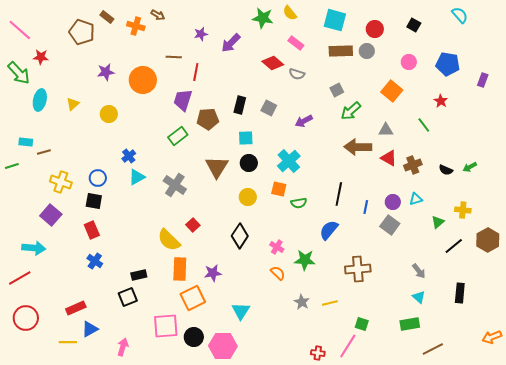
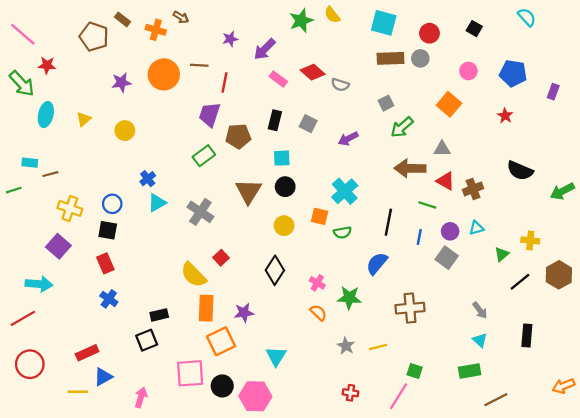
green star: (263, 18) -> (301, 21), turned -30
pink rectangle: (296, 43) -> (278, 79), moved
orange circle: (143, 80) -> (164, 74), moved
green line: (424, 125) -> (427, 205), moved, turned -35
cyan cross: (289, 161) -> (345, 191), moved
green arrow: (470, 167) -> (562, 191), moved, size x1.5
black semicircle: (446, 170) -> (520, 171), moved, size x1.6
red cross: (318, 353) -> (350, 393), moved

